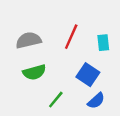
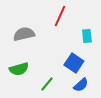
red line: (71, 37) -> (60, 16), moved
green semicircle: (34, 72) -> (19, 69), moved

